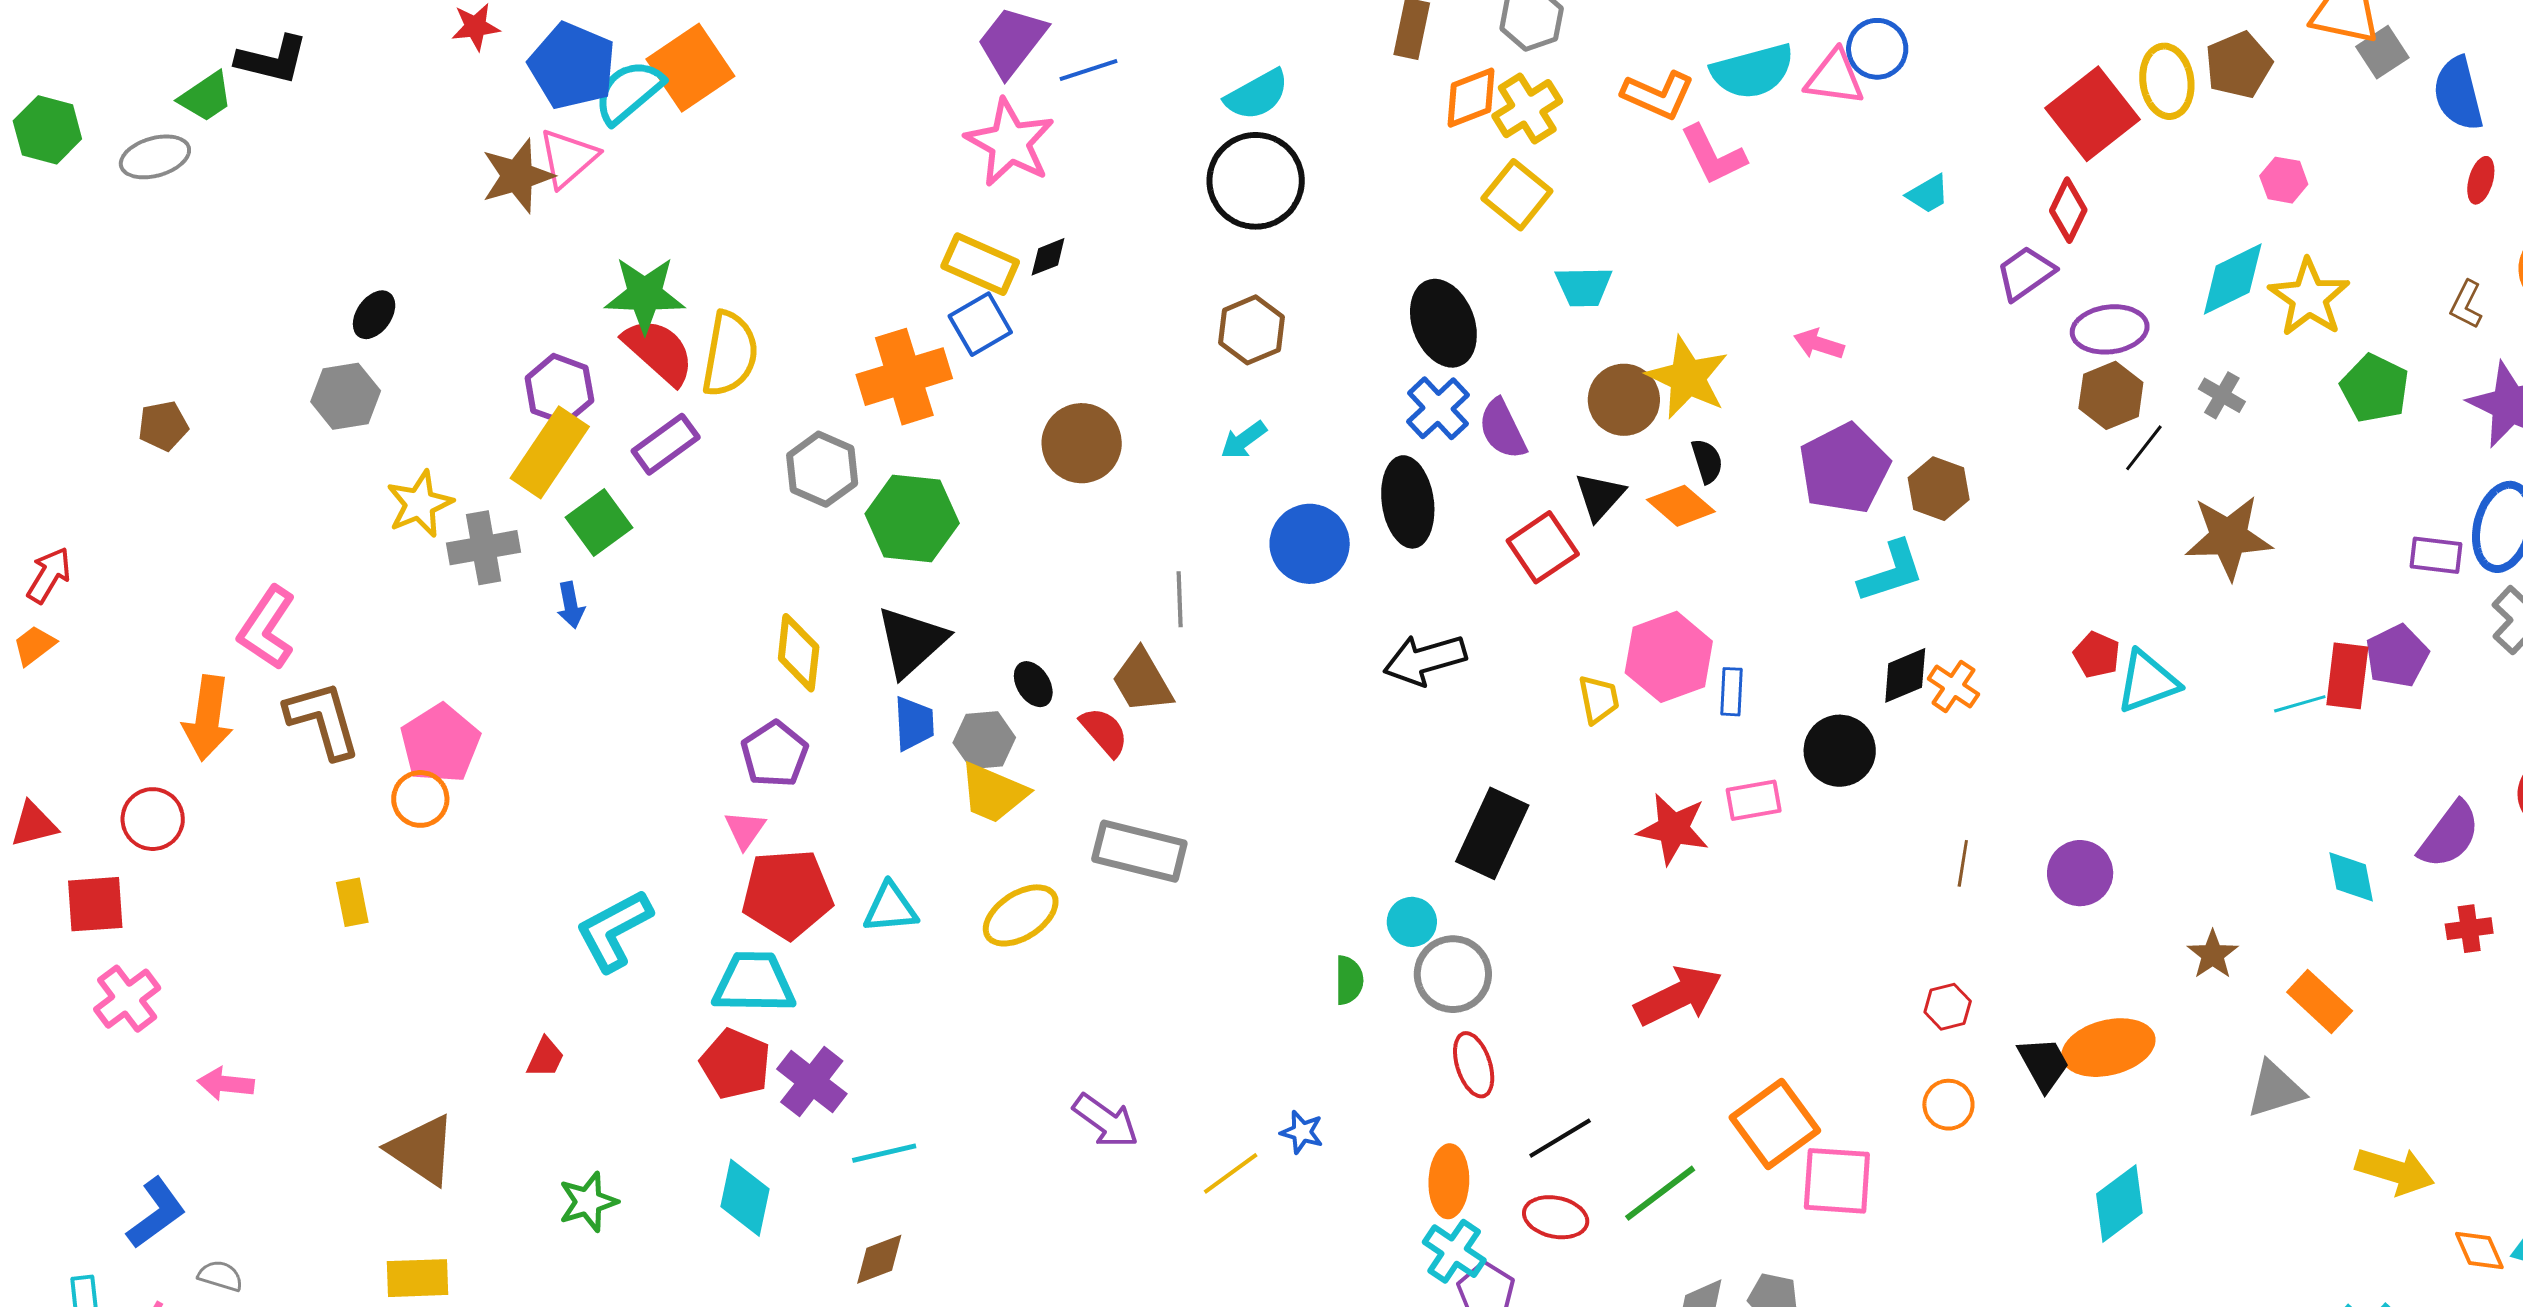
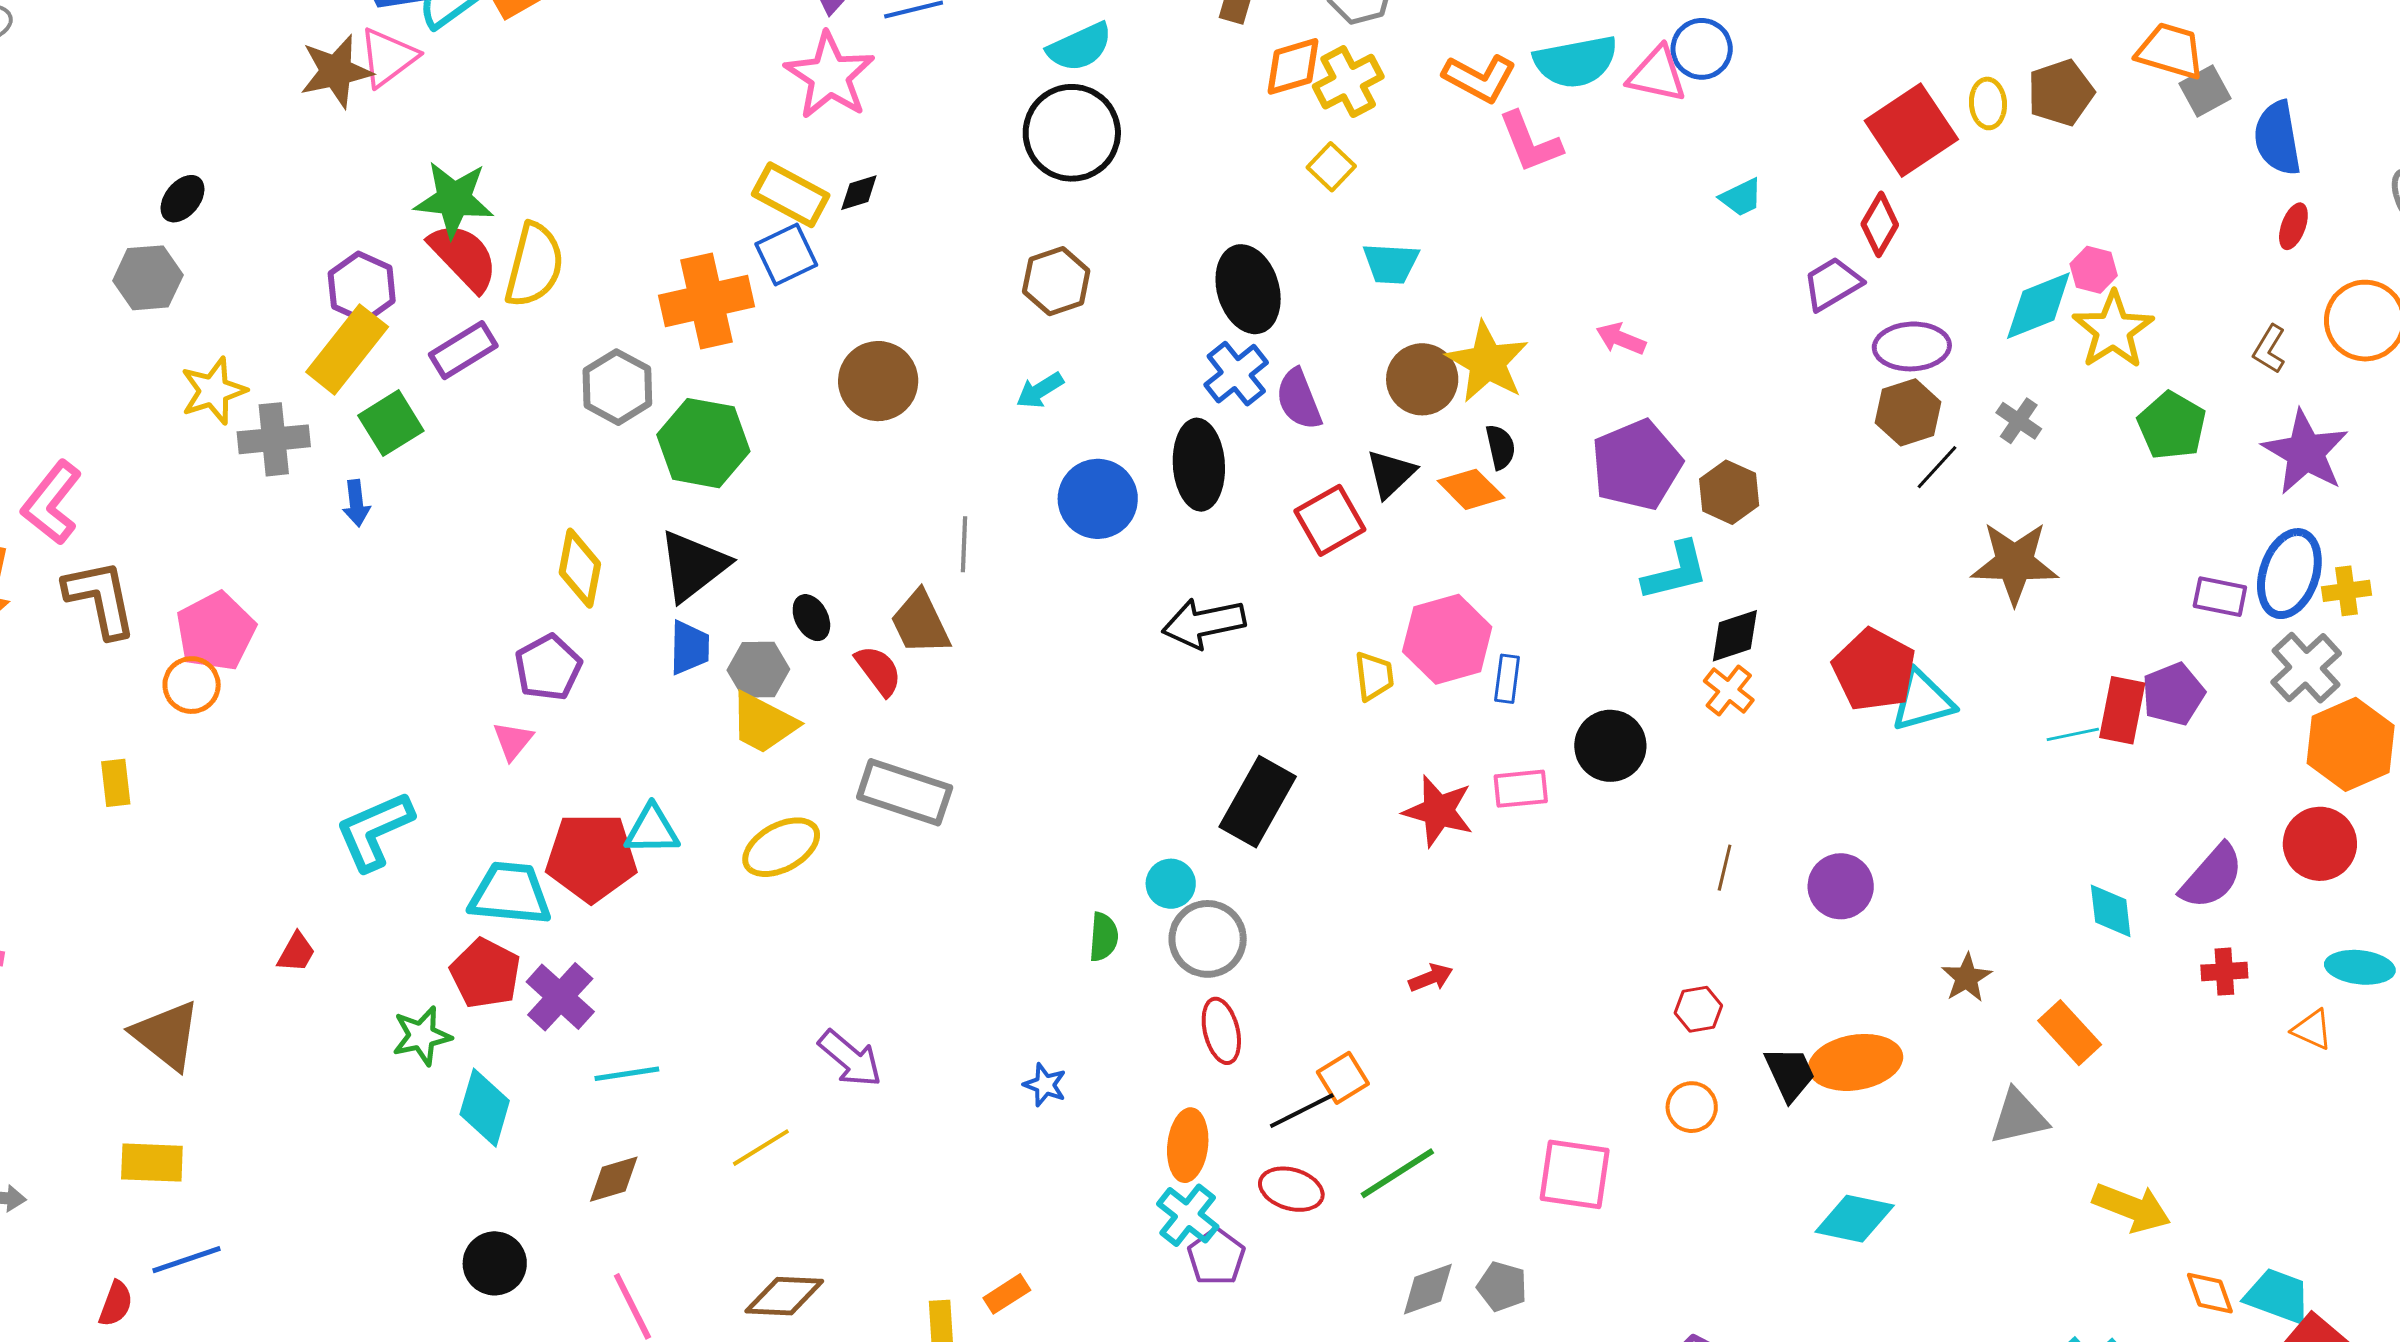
yellow ellipse: (2167, 81) -> (1988, 103), size x0.7
pink hexagon: (2284, 180) -> (2094, 270), moved
yellow square: (1517, 195) -> (1331, 167), size x0.7
red pentagon: (2097, 655) -> (1874, 670), size x1.8
black diamond: (1905, 675) -> (1735, 636), moved
red pentagon: (787, 894) -> (591, 857), moved
red arrow: (1678, 996) -> (1431, 978), size x0.5
orange square: (1775, 1124) -> (1343, 1078), moved, size x0.6
yellow line: (1231, 1173) -> (761, 1148), moved
green star: (588, 1202) -> (422, 1036), moved
cyan diamond: (2119, 1203) -> (1855, 1219), turned 44

